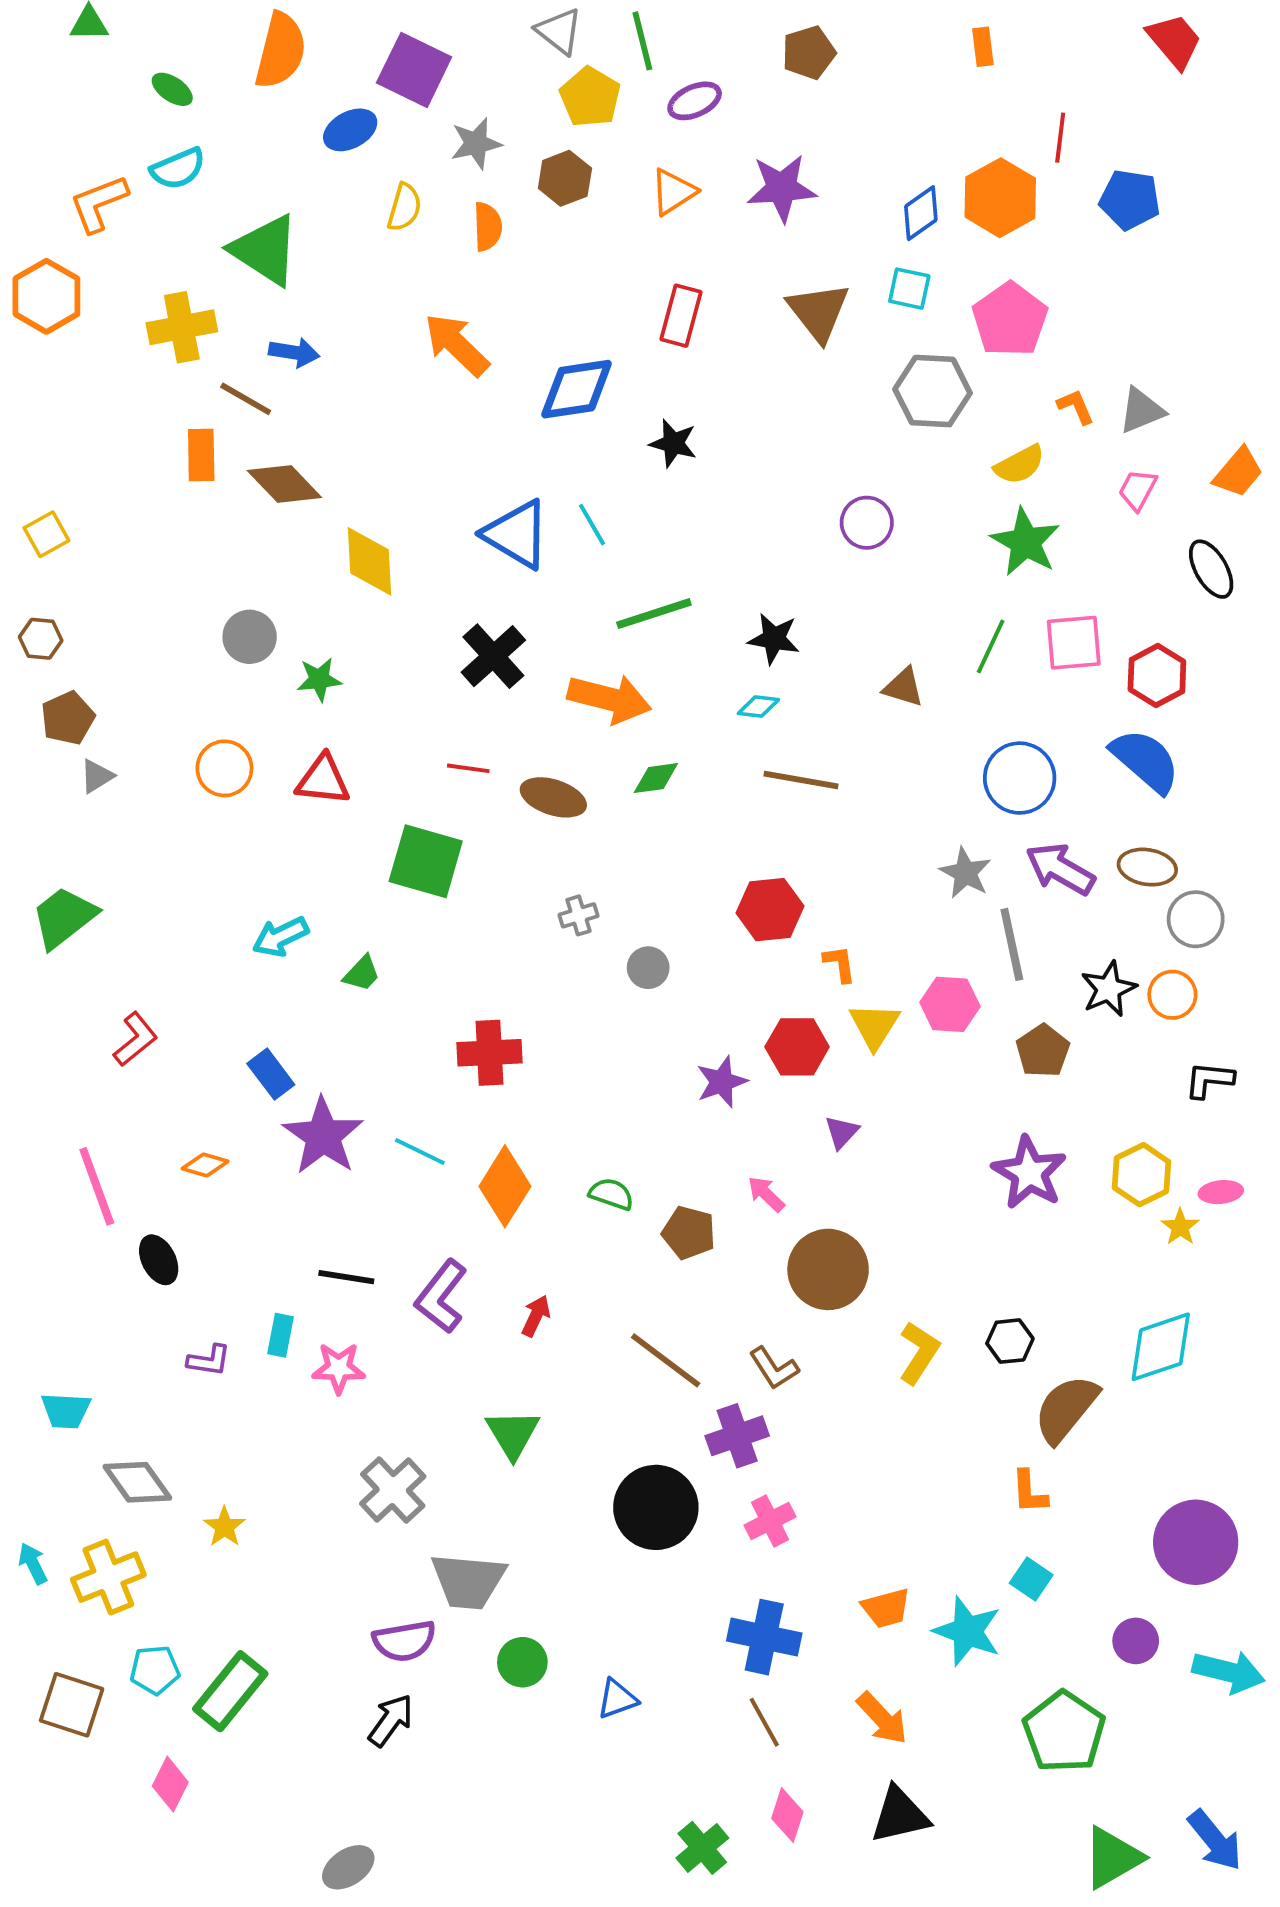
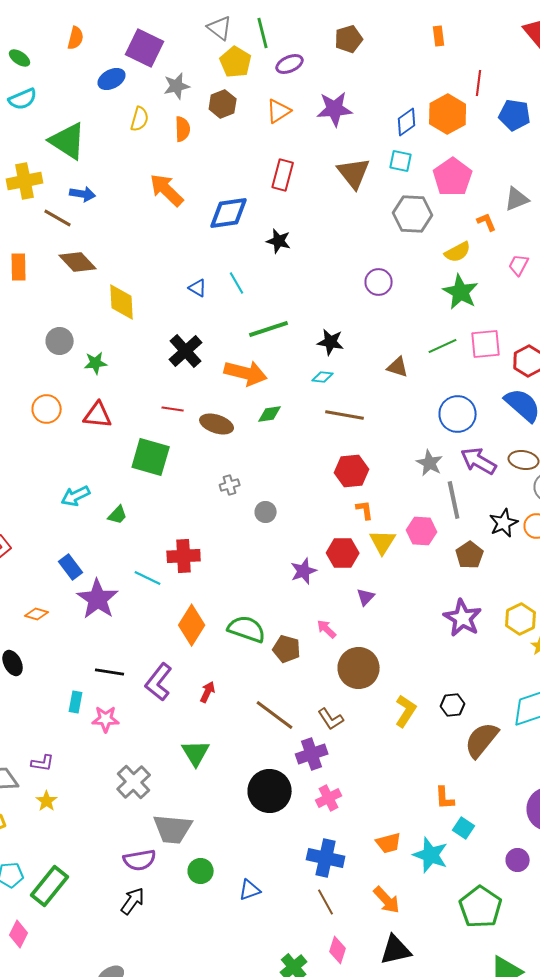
orange semicircle: (281, 51) -> (76, 38), size x0.6
gray triangle: (1141, 410) -> (517, 199), moved
orange rectangle: (201, 455) -> (19, 267), moved
blue triangle: (517, 534) -> (198, 288), size x0.5
green line: (991, 646) -> (443, 346), turned 40
red hexagon: (770, 910) -> (352, 471), moved
cyan line: (420, 1151) -> (148, 578), moved
green semicircle: (611, 1194) -> (247, 629), size x1.6
purple L-shape: (209, 1360) -> (43, 763), moved
orange L-shape: (1029, 1492) -> (445, 798), moved

